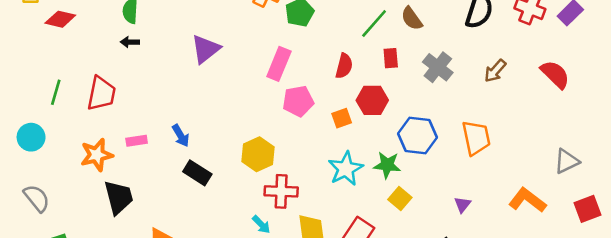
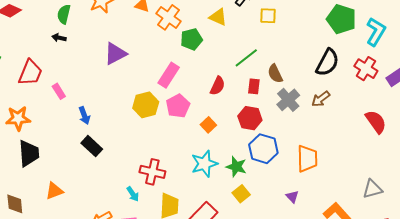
brown semicircle: (412, 19) -> (275, 74), moved
brown arrow: (495, 71) -> (321, 99), moved
red hexagon: (372, 100) -> (250, 118), moved
pink pentagon: (298, 101) -> (178, 106), turned -30
orange square: (342, 118) -> (208, 125), turned -35
pink rectangle: (137, 141) -> (59, 91), moved, turned 56
yellow hexagon: (258, 154) -> (146, 105), moved
purple triangle: (462, 205) -> (292, 197), moved, turned -32

